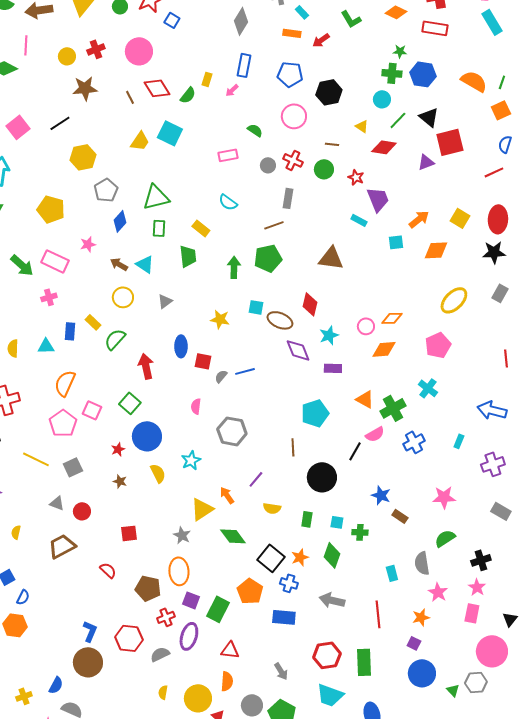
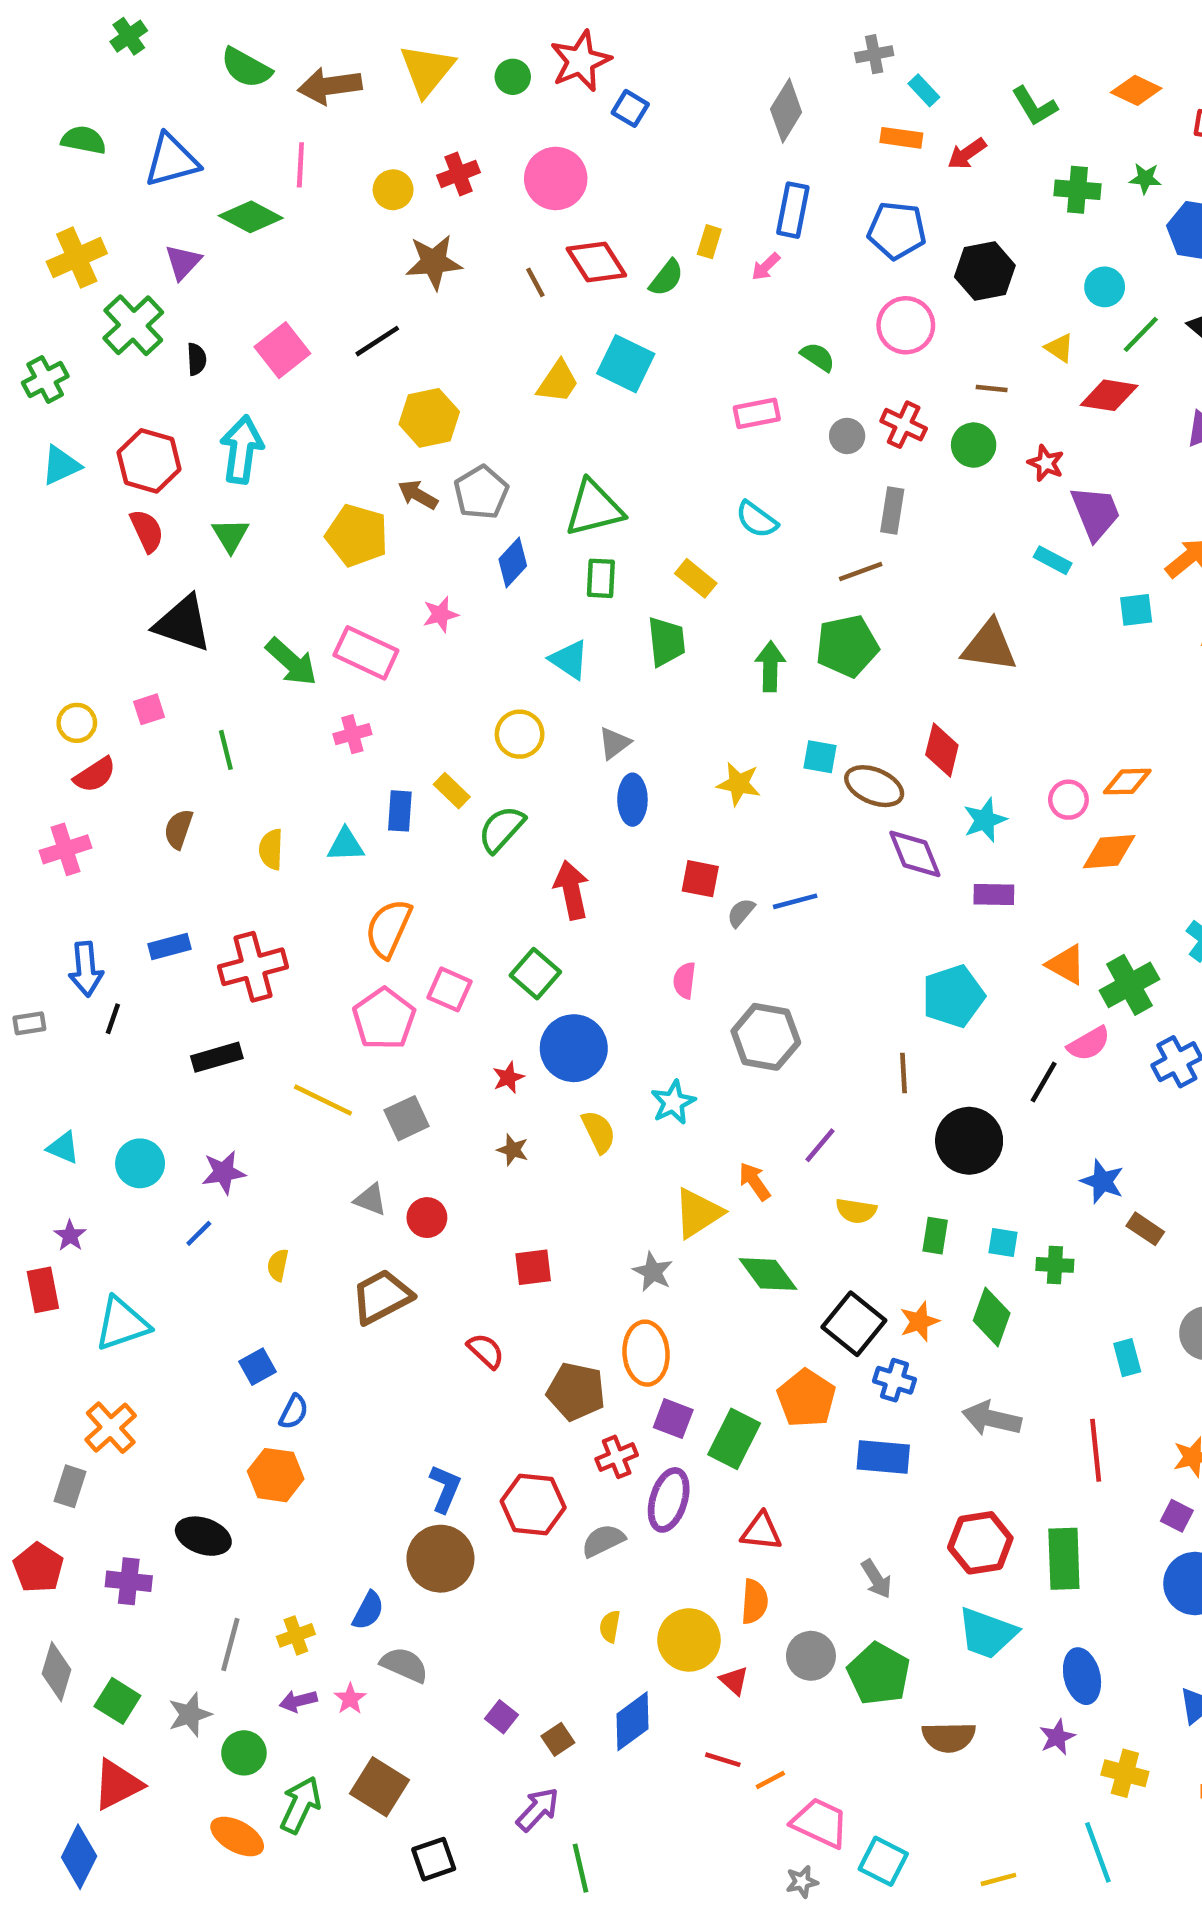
green cross: (392, 73) -> (1077, 190), moved
brown arrow: (119, 264) -> (418, 495), moved
blue ellipse: (181, 346) -> (632, 800), moved

